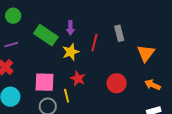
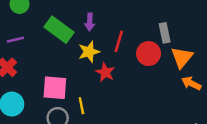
gray rectangle: (119, 33) -> (165, 33), moved
red star: (78, 78) -> (105, 72), moved
red circle: (117, 83) -> (149, 54), moved
orange arrow: (153, 85) -> (191, 83), moved

